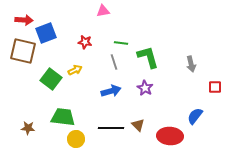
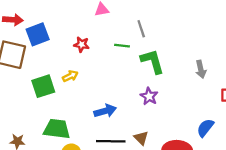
gray line: (114, 62) -> (141, 29), moved
green square: (51, 79) -> (43, 86), turned 35
blue arrow: (111, 91) -> (105, 111), moved

